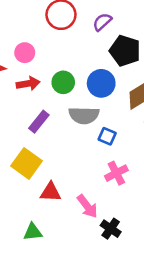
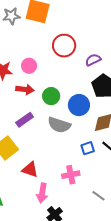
blue square: (107, 136) -> (88, 148), moved, turned 32
red triangle: (51, 192) -> (30, 170), moved
pink arrow: (87, 206) -> (42, 193), turned 30

